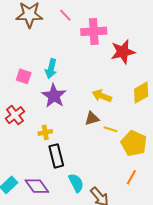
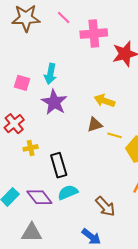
yellow cross: (45, 132) -> (31, 148), moved
cyan semicircle: (76, 183) -> (68, 192), moved, turned -84

